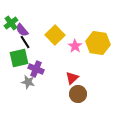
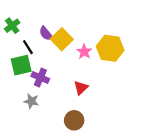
purple semicircle: (22, 30) -> (46, 34), moved
gray star: (28, 82) -> (31, 101), moved
brown circle: (78, 94) -> (74, 120), moved

